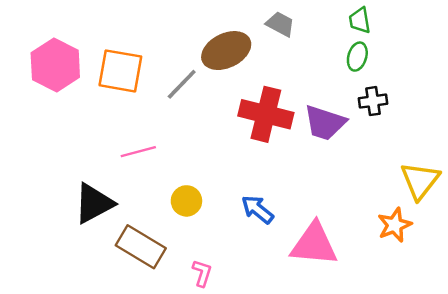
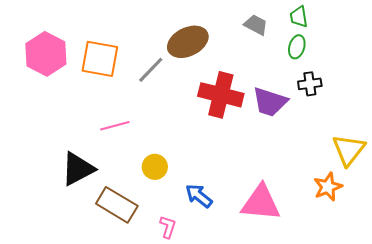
gray trapezoid: (280, 24) -> (256, 25), moved
blue arrow: (257, 209) -> (199, 196), moved

